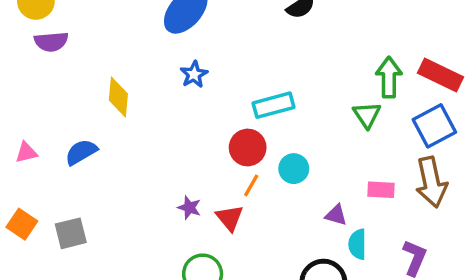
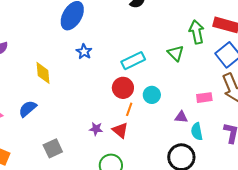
green triangle: (367, 115) -> (176, 53), moved
gray square: (71, 233) -> (53, 148), moved

